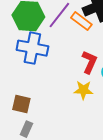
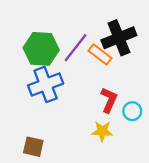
blue cross: (32, 48) -> (46, 84), turned -32

